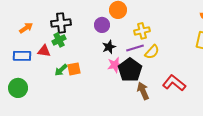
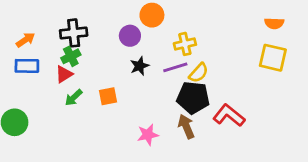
red triangle: (44, 51) -> (64, 74), moved, turned -40
blue rectangle: (22, 56) -> (27, 66), moved
pink star: (115, 65) -> (148, 135), moved
orange square: (74, 69) -> (108, 96), moved
black pentagon: (130, 70) -> (193, 98), moved, turned -30

